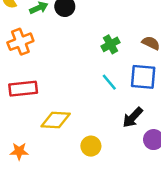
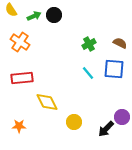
orange cross: (20, 42) -> (20, 42), turned -36
black arrow: (133, 117) -> (106, 129), moved
yellow diamond: (56, 120) -> (47, 102), turned 60

